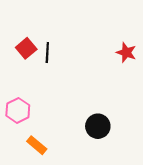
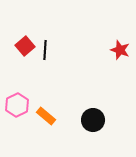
orange rectangle: (37, 145) -> (46, 116), moved

